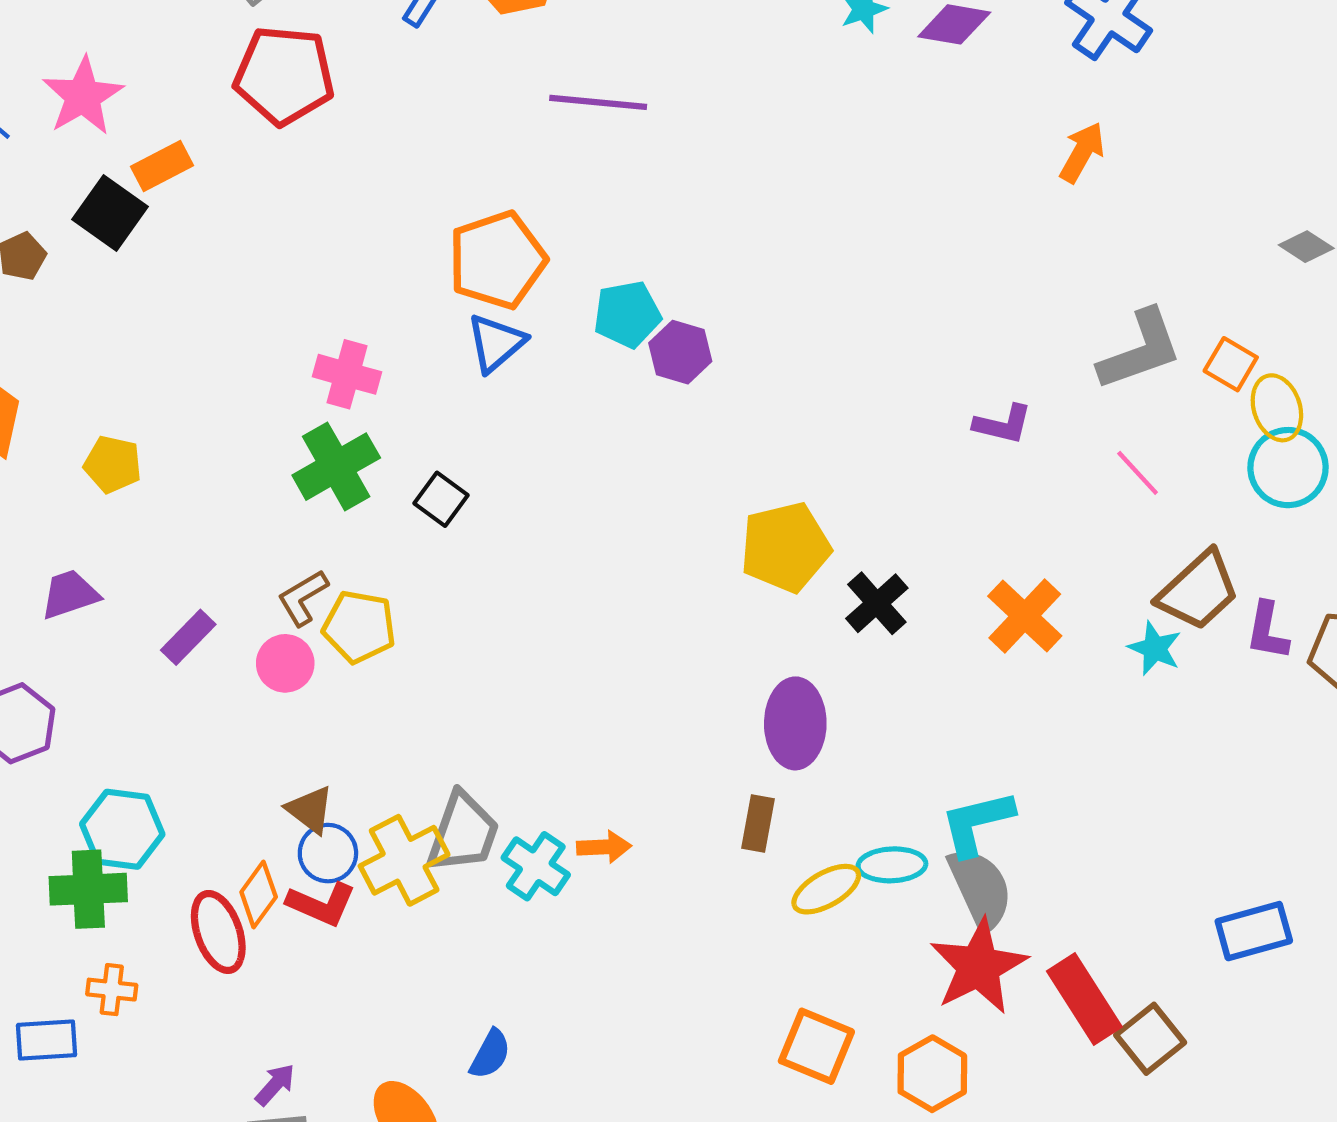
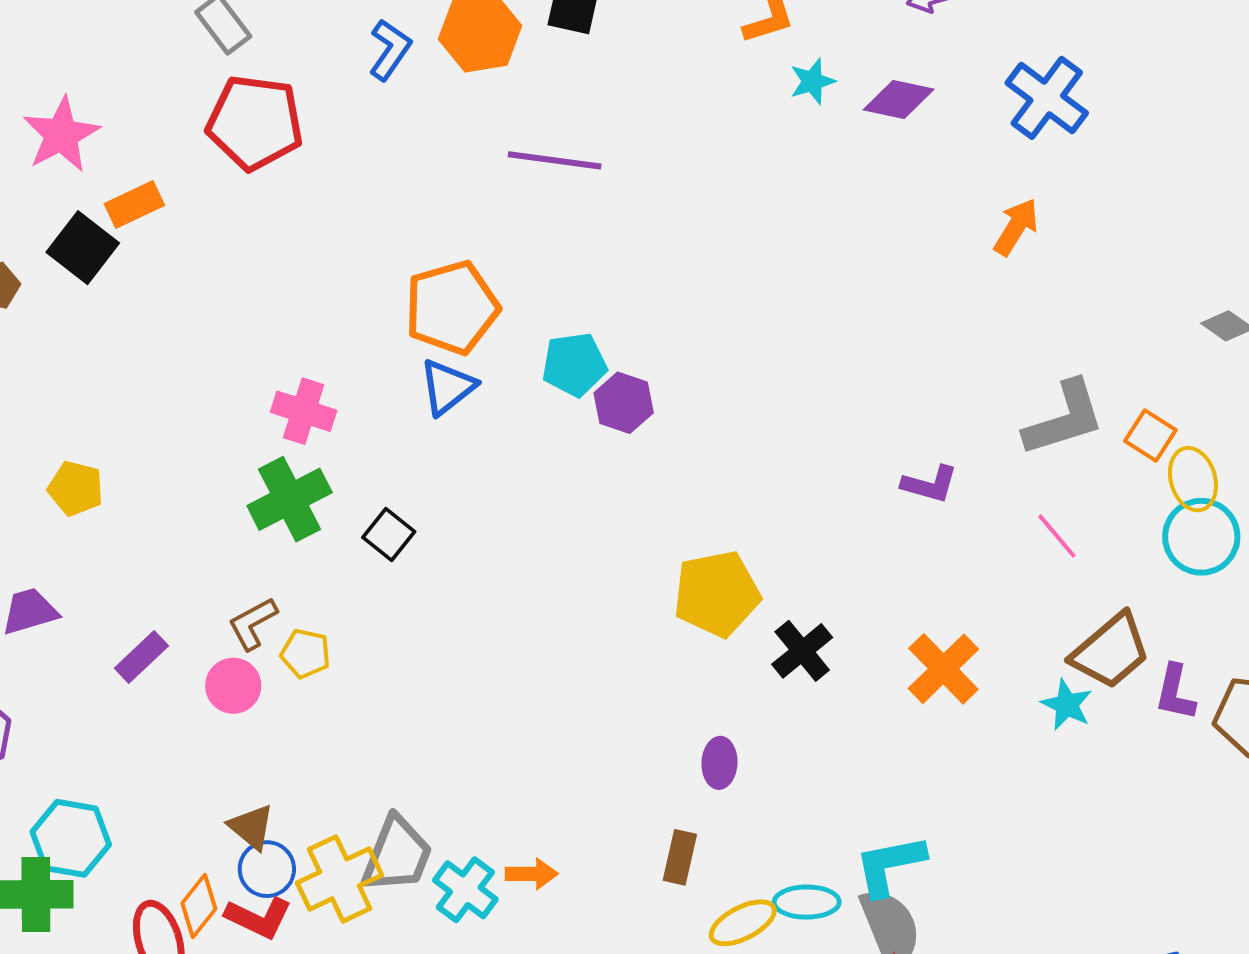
yellow pentagon: (359, 627) -> (306, 653), size x0.7
purple ellipse: (795, 723) -> (719, 763), size x0.6

